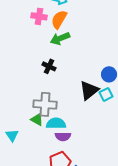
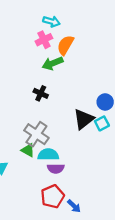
pink cross: (39, 16) -> (44, 40), moved, turned -35
orange semicircle: (59, 19) -> (65, 45), moved
gray cross: (45, 104) -> (36, 134), turned 30

